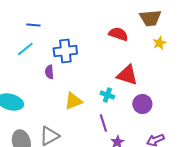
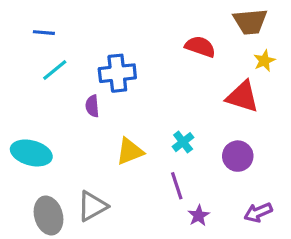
blue line: (33, 25) -> (44, 33), moved
red triangle: (127, 75) -> (242, 97), moved
cyan cross: (107, 95) -> (183, 142), turned 32

